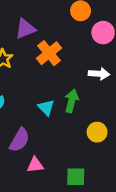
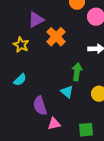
cyan triangle: (46, 108) -> (67, 92), moved
purple semicircle: (20, 140) -> (40, 106), turned 138

